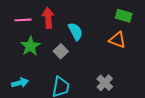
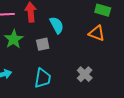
gray square: (61, 51) -> (43, 44), turned 32

